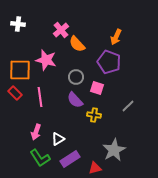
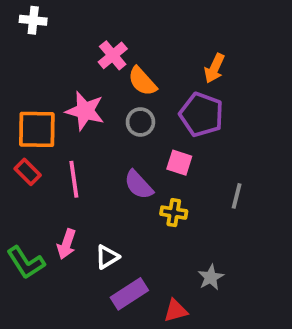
white cross: (18, 24) -> (33, 20), moved
gray circle: (76, 77) -> (140, 122), moved
gray line: (128, 106) -> (237, 196), turned -32
gray star: (114, 150) -> (211, 277), size x0.6
green L-shape: (40, 158) -> (26, 263), moved

